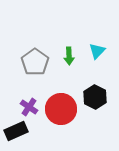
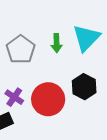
cyan triangle: (97, 51) -> (86, 38), size x1.6

